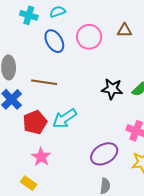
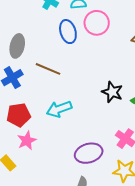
pink circle: (89, 37) -> (97, 23), moved
red pentagon: (35, 122) -> (19, 115), moved

